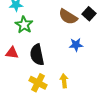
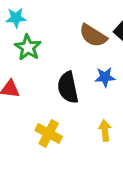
black semicircle: (37, 55) -> (68, 87), moved
yellow arrow: (64, 81) -> (105, 131), moved

